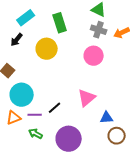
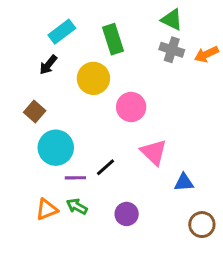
pink circle: (94, 56) -> (131, 107), moved
pink triangle: (87, 98) -> (154, 152), turned -36
orange triangle: (14, 118) -> (47, 209), moved
brown circle: (117, 136) -> (202, 225), moved
purple circle: (69, 139) -> (127, 214), size x0.6

